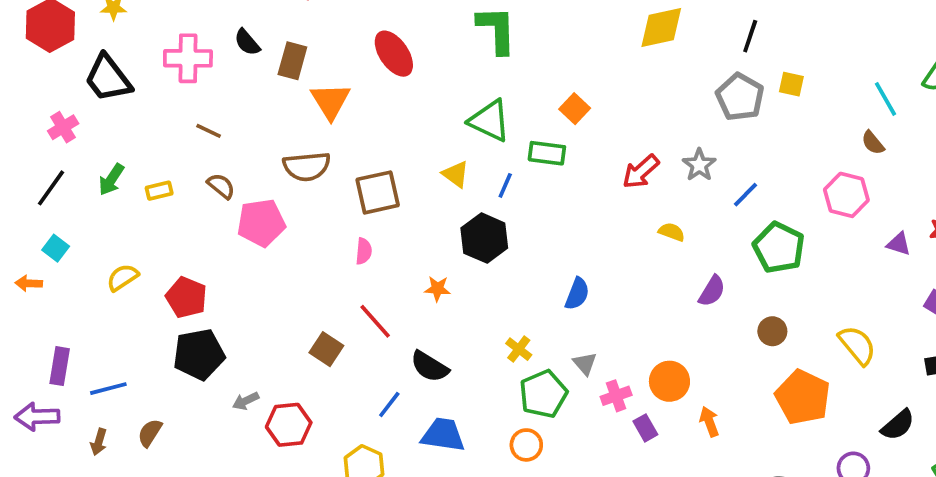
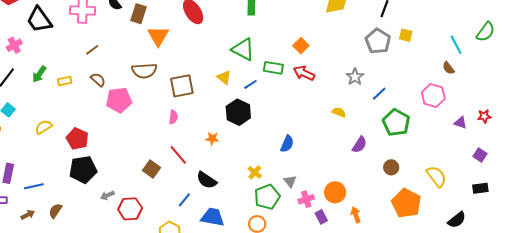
orange square: (575, 109) -> (301, 46), moved
brown line: (209, 131) -> (92, 50), turned -64
red arrow: (641, 172) -> (304, 73), moved, turned 65
blue line: (505, 185) -> (250, 84), turned 32
brown arrow: (99, 442) -> (28, 215), turned -136

